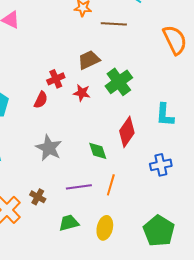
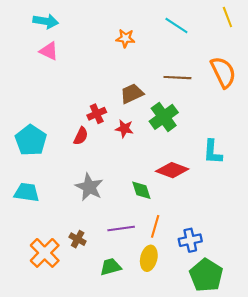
brown line: (114, 24) -> (177, 78), moved
red diamond: (127, 132) -> (172, 170), turned 76
blue cross: (161, 165) -> (190, 240), moved
yellow ellipse: (105, 228) -> (149, 258), moved

